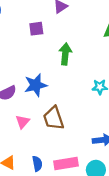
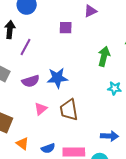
green arrow: (65, 54) -> (104, 56), moved
blue semicircle: (37, 164) -> (48, 148), turned 72

